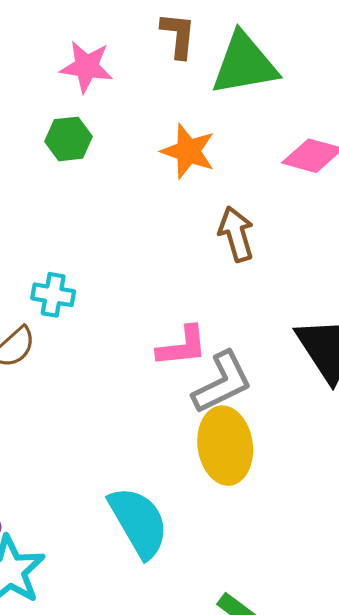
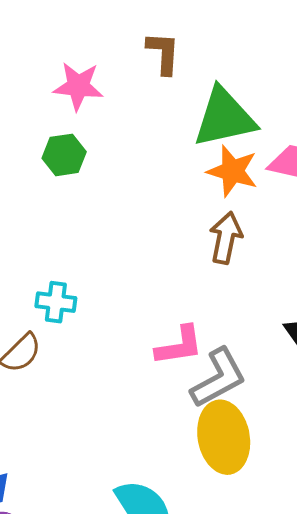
green triangle: (244, 64) -> (224, 118), moved
orange star: (188, 151) -> (232, 171), moved
brown arrow: (236, 234) -> (226, 238), turned 30

